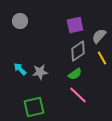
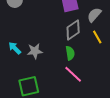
green semicircle: (75, 74) -> (70, 53), turned -64

